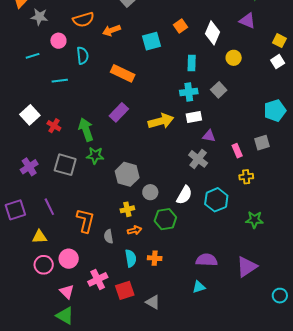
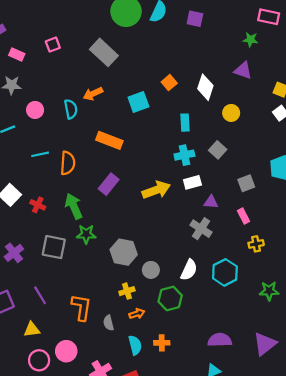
orange semicircle: (83, 20) -> (68, 163), moved, turned -65
cyan semicircle: (83, 56) -> (71, 109), moved
gray square: (262, 143) -> (246, 183), moved

